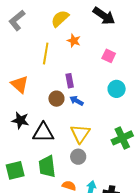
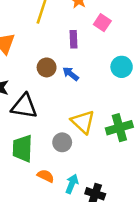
pink square: (109, 56) -> (102, 23), moved
purple rectangle: (70, 81) -> (74, 39), moved
yellow triangle: (80, 134) -> (83, 122), moved, turned -30

